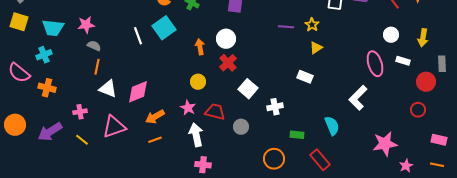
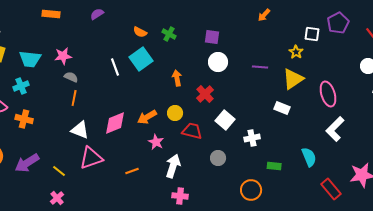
yellow star: (312, 25) -> (296, 52), moved
purple line: (286, 27) -> (260, 67), moved
white circle: (226, 39) -> (218, 62), moved
yellow triangle: (316, 48) -> (293, 79), size x1.6
pink ellipse: (375, 64) -> (328, 94), moved
white triangle: (108, 89) -> (80, 130), moved
pink star: (188, 108) -> (156, 142), moved
pink cross: (80, 112) -> (57, 198), moved, turned -32
red trapezoid: (215, 112) -> (192, 131), moved
orange arrow: (155, 117) -> (147, 117), moved
white arrow: (196, 135) -> (173, 166), turned 30
red rectangle: (320, 160) -> (331, 189), moved

